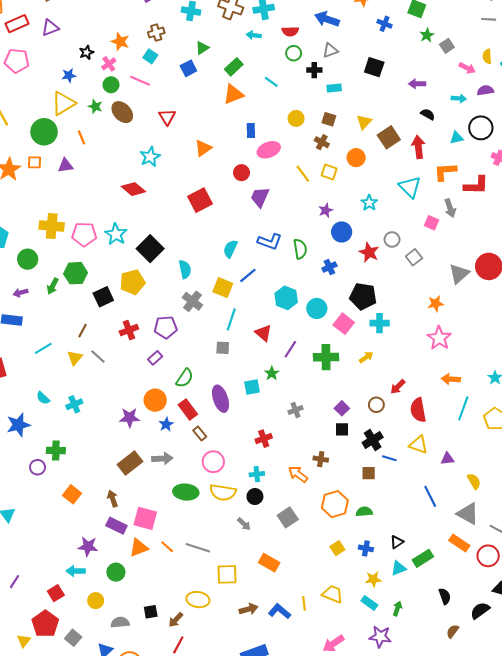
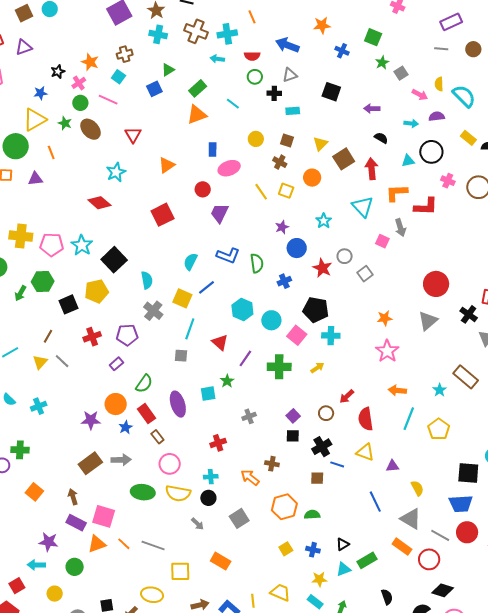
gray triangle: (459, 274) -> (428, 321), moved

